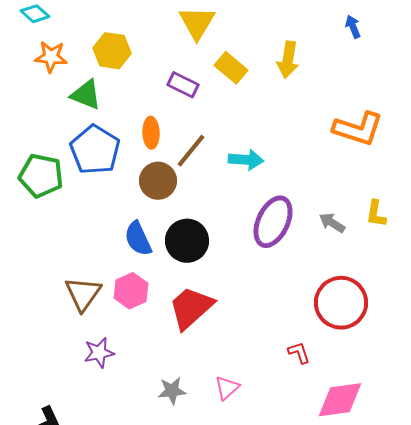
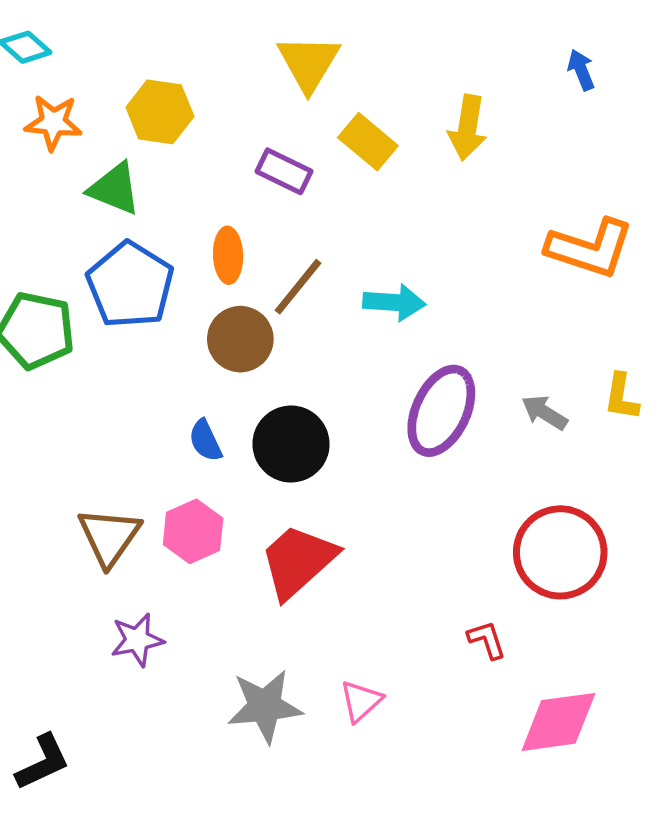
blue semicircle: (138, 239) -> (205, 441), size x0.7
gray star: (172, 391) -> (265, 706), size x1.5

